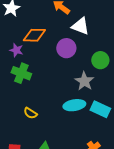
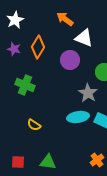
orange diamond: (34, 35) -> (38, 47), turned -60
purple star: (16, 50) -> (14, 49), moved

